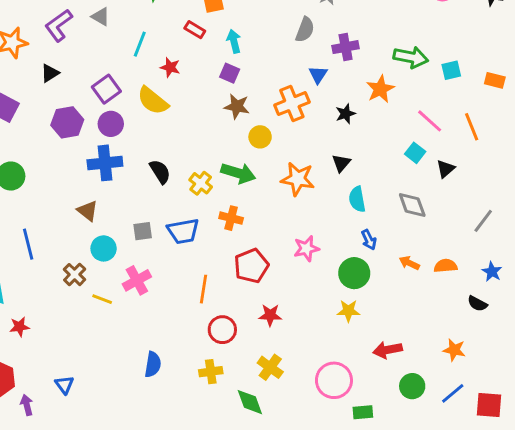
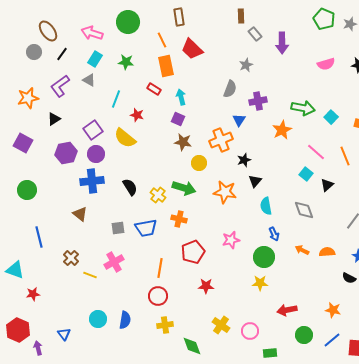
cyan square: (451, 70) -> (331, 117), turned -32
black star: (346, 114) -> (244, 160), moved
cyan circle: (104, 248) -> (98, 319), moved
red circle: (222, 330) -> (158, 296), moved
yellow cross: (270, 367) -> (221, 325), moved
pink circle: (334, 380) -> (250, 331), size x0.7

